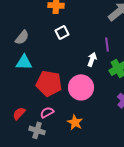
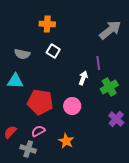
white square: (62, 32) -> (53, 51), turned -32
gray semicircle: (22, 37) -> (22, 54), moved, turned 63
pink circle: (81, 87) -> (72, 106), size x0.7

